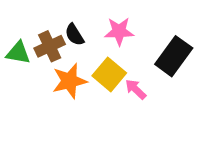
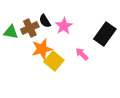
pink star: (119, 31) -> (64, 26), moved, turned -30
yellow square: (109, 74) -> (54, 61), moved

